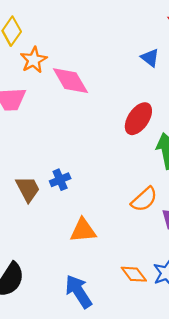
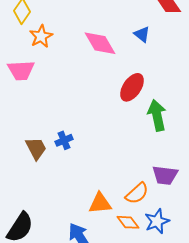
pink diamond: (70, 81) -> (100, 43), moved
orange semicircle: (144, 199) -> (137, 193), moved
orange triangle: (83, 230) -> (100, 203), moved

